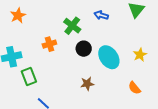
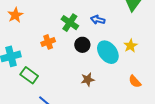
blue arrow: (101, 15) -> (98, 20), moved
yellow star: (140, 55) -> (131, 46), moved
green rectangle: (29, 77) -> (29, 75), turned -30

